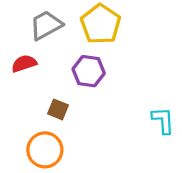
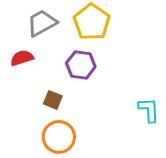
orange circle: (45, 150) -> (59, 137), moved

